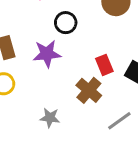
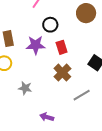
red rectangle: (104, 65) -> (62, 47), moved
gray star: (50, 118) -> (25, 88), moved

